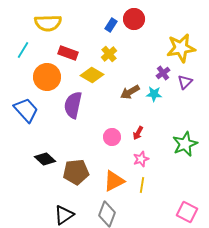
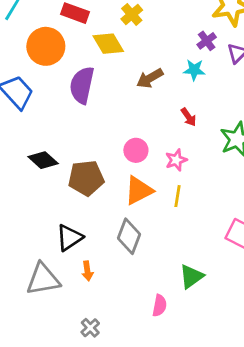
yellow diamond: (92, 75) -> (108, 44), turned 30
brown arrow: (130, 92) -> (150, 78), moved
red arrow: (138, 133) -> (189, 117), moved, turned -64
pink circle: (112, 137) -> (136, 150), moved

